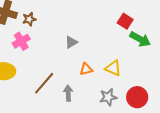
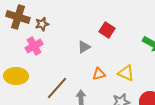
red square: (125, 21) -> (107, 30), moved

